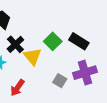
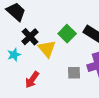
gray square: (60, 81) -> (74, 73), turned -32

